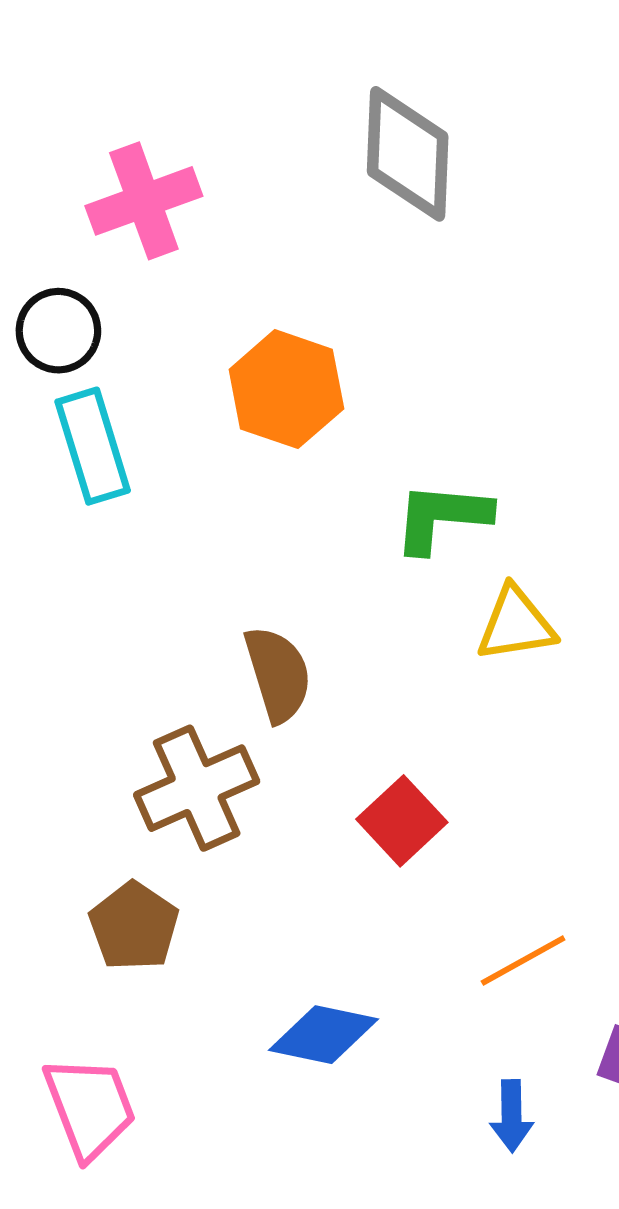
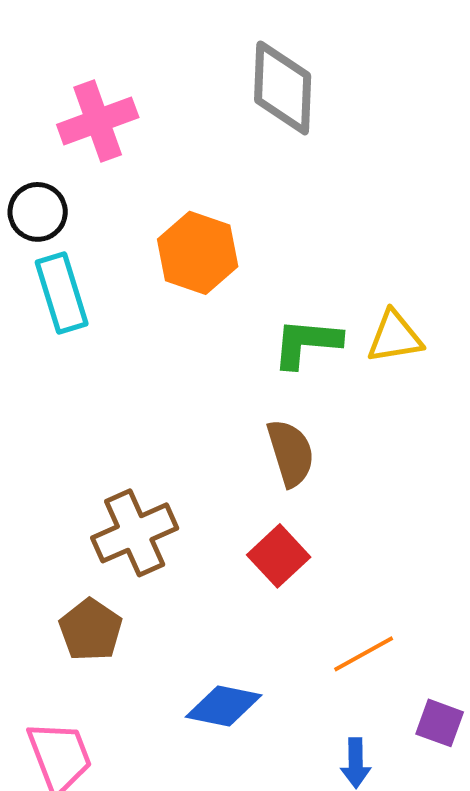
yellow triangle: (516, 624) -> (395, 337), moved
brown semicircle: (278, 674) -> (291, 453), moved

